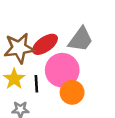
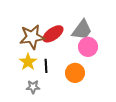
pink circle: (62, 70) -> (88, 47), moved, size x0.7

